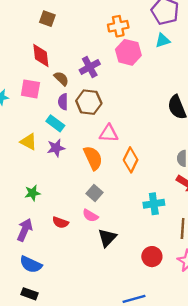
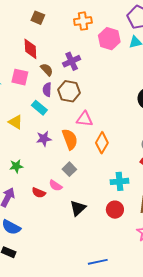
orange cross: (118, 26) -> (83, 21), moved
pink hexagon: (128, 52) -> (109, 39), moved
purple star: (56, 148) -> (44, 139), moved
pink semicircle: (90, 216) -> (56, 185), moved
red circle: (152, 257) -> (115, 210), moved

